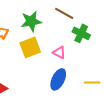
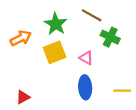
green star: (31, 21) -> (56, 24), turned -30
blue ellipse: (58, 79) -> (85, 87), turned -30

